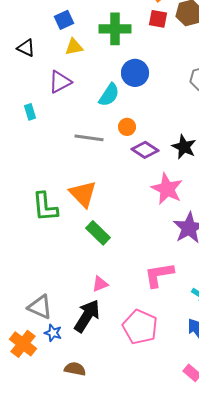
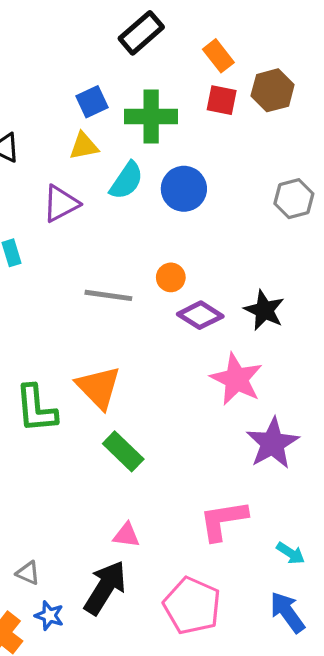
blue square: (64, 20) -> (92, 102), moved
cyan semicircle: (109, 95) -> (126, 181), moved
pink triangle: (100, 284) -> (126, 535), turned 30
gray triangle: (40, 307) -> (28, 573), size x0.6

